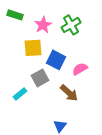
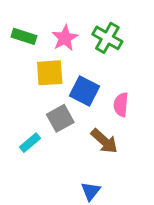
green rectangle: (15, 15) -> (24, 36), moved
green cross: (71, 25) -> (107, 38), turned -30
pink semicircle: (80, 69) -> (121, 105), turned -56

